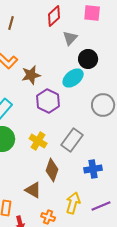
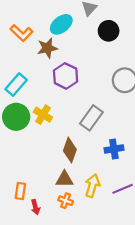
cyan ellipse: (73, 78) -> (61, 24), moved
yellow cross: (38, 141) -> (43, 115), moved
brown triangle: (33, 190) -> (64, 179), moved, turned -30

